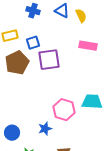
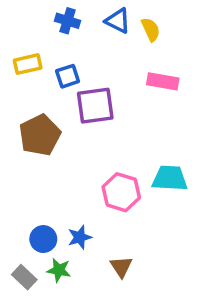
brown pentagon: (17, 63) -> (40, 135), moved
blue star: (45, 129) -> (80, 237), moved
blue circle: (12, 133) -> (43, 239), moved

